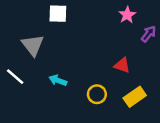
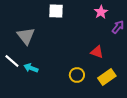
white square: (58, 14) -> (56, 11), moved
cyan arrow: (58, 80) -> (31, 68), moved

